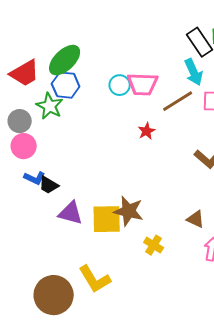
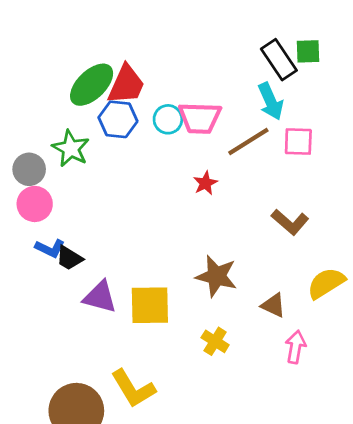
red trapezoid: (25, 73) -> (126, 85), moved, turned -36
blue hexagon: (66, 85) -> (118, 119), moved
brown star: (129, 211) -> (216, 276), moved

